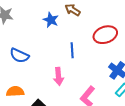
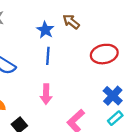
blue line: (72, 50) -> (48, 56), moved

